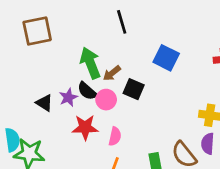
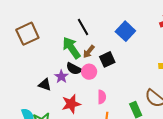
black line: (122, 22) -> (83, 27), moved
blue square: (166, 58) -> (125, 31), turned 30
black square: (134, 89) -> (107, 59), turned -35
red star: (85, 127) -> (71, 104), moved

